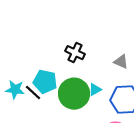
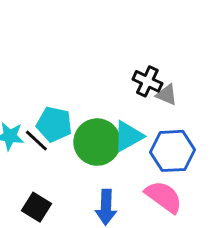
black cross: (75, 53) -> (147, 81), moved
cyan triangle: (95, 90) -> (128, 136), size x1.6

